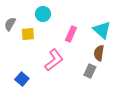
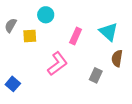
brown semicircle: (99, 53) -> (117, 58), moved
blue square: (22, 79) -> (13, 84), moved

